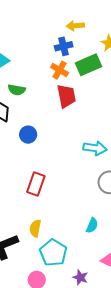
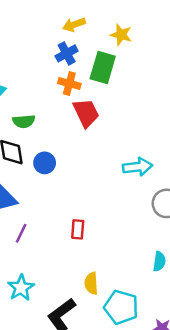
green rectangle: (88, 65) -> (103, 68), turned -35
blue circle: (28, 135) -> (45, 163), moved
red rectangle: (36, 184) -> (78, 229), size x0.7

